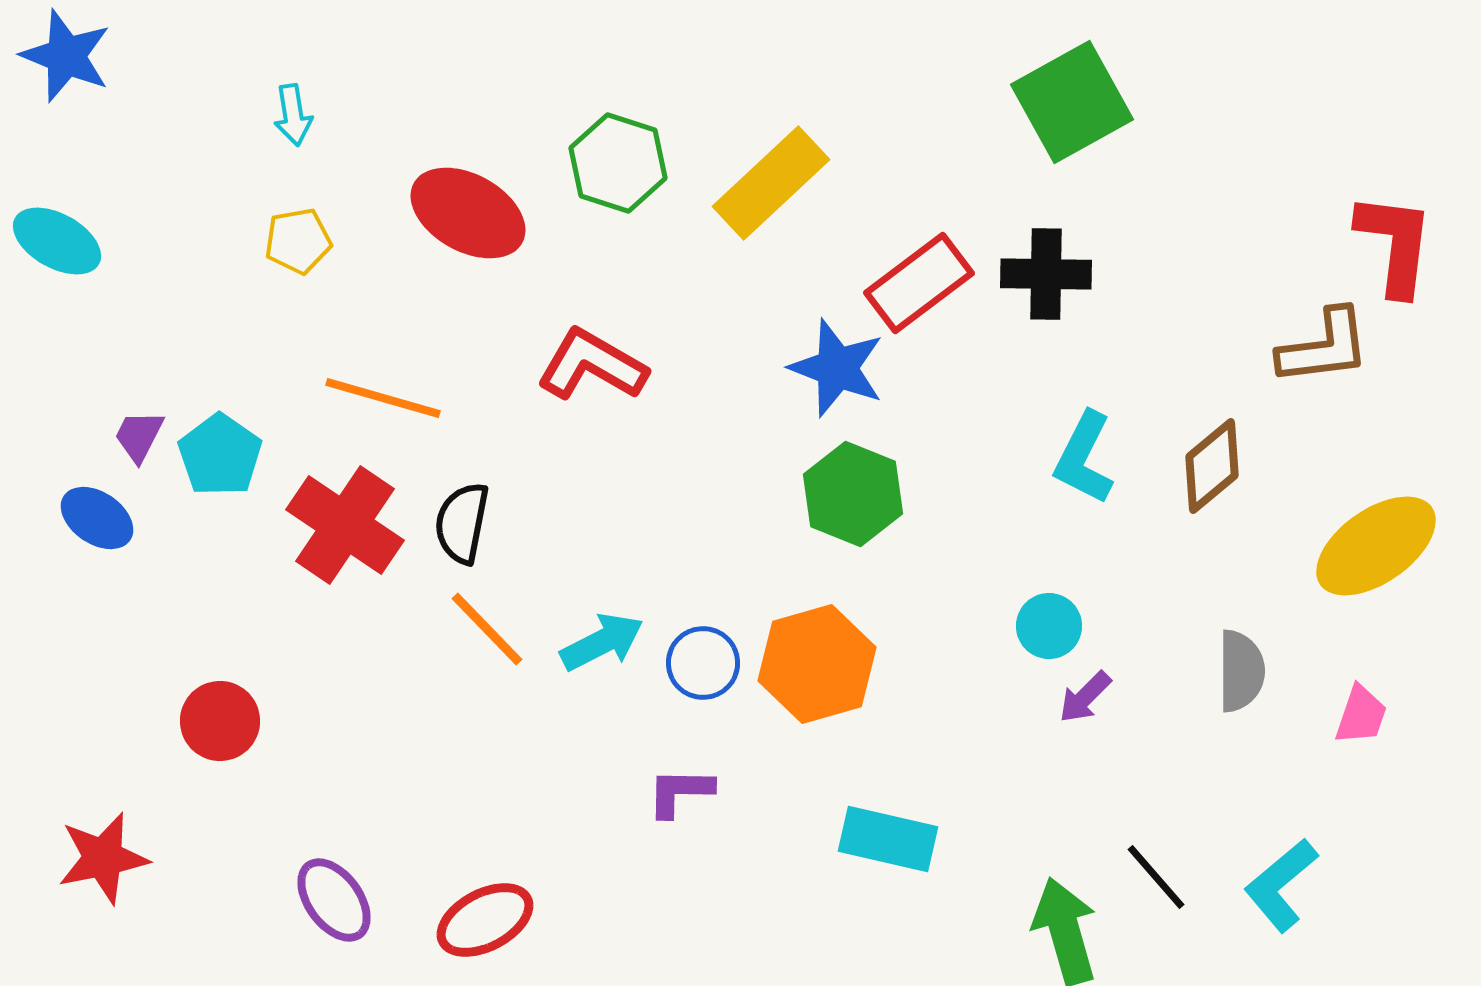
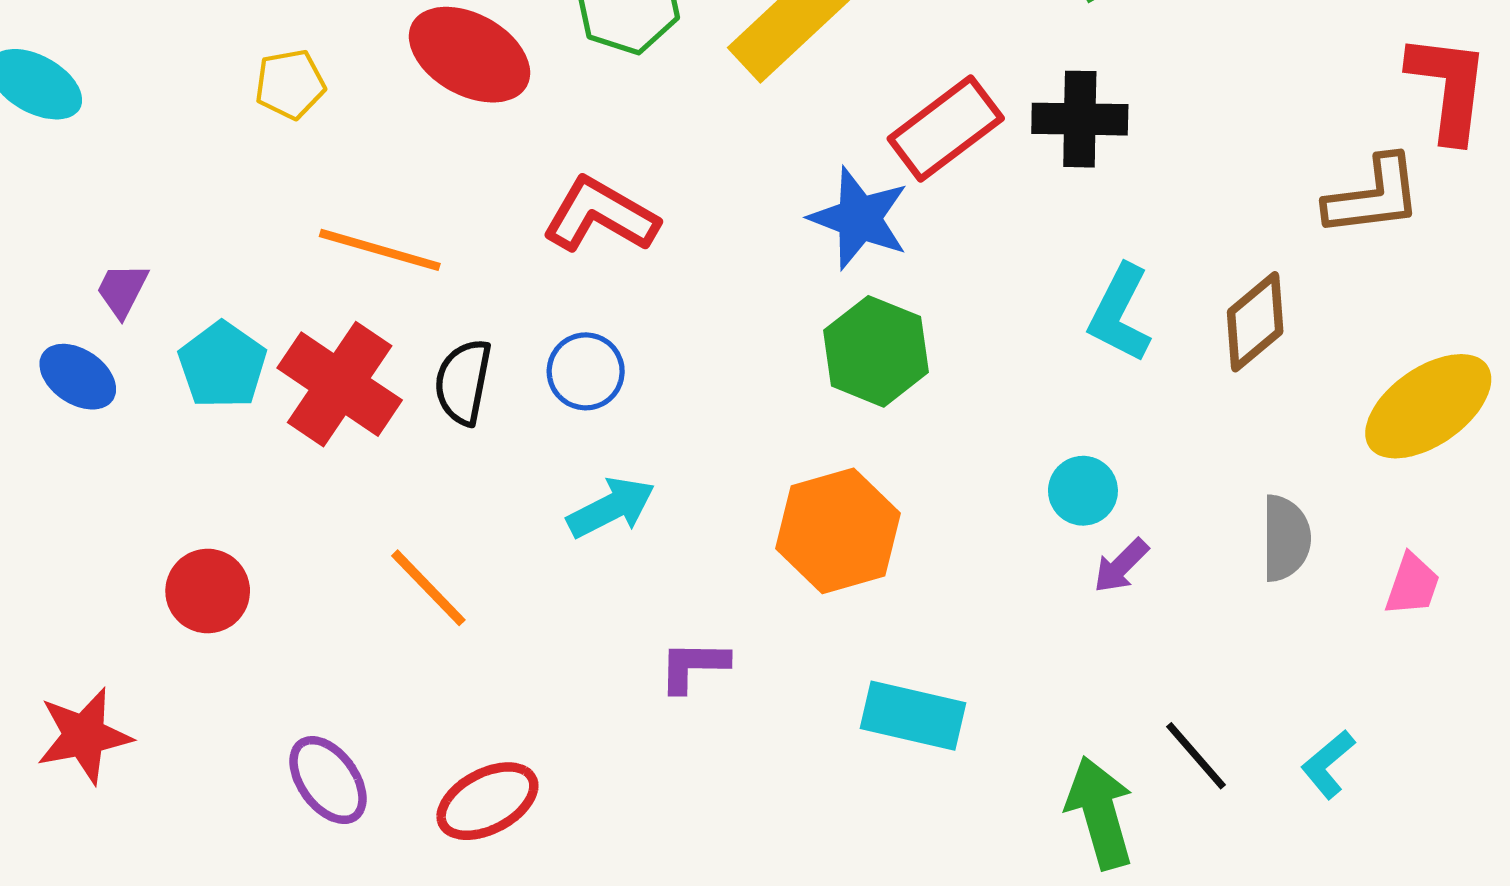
cyan pentagon: (220, 455) -> (222, 365), moved
orange line: (487, 629) -> (428, 588), moved
blue circle: (703, 663) -> (586, 371), moved
cyan L-shape: (1281, 885) -> (1328, 764), size x0.7

